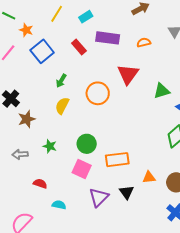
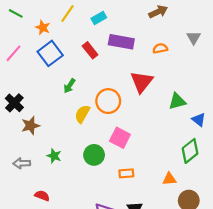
orange star: (26, 30) -> (43, 28), moved
yellow semicircle: (62, 106) -> (82, 114), moved
orange rectangle: (117, 160) -> (126, 173), size x0.6
pink square: (82, 169) -> (120, 138), moved
orange triangle: (149, 177) -> (169, 179), moved

